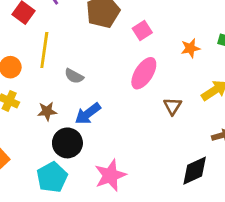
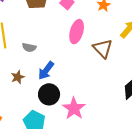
brown triangle: (172, 106) -> (103, 48), size x1.5
black circle: (67, 143) -> (49, 94), moved

